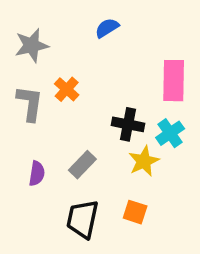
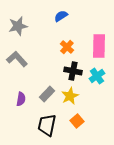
orange cross: (67, 89) -> (67, 47), moved
gray L-shape: (30, 103) -> (17, 59), turned -50
yellow star: (144, 161) -> (70, 96), moved
orange square: (135, 212) -> (77, 121), turned 32

